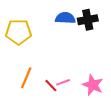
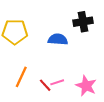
blue semicircle: (65, 18) -> (58, 39), moved

